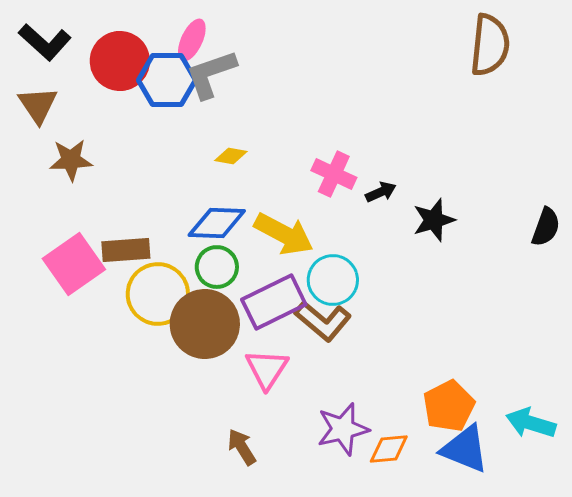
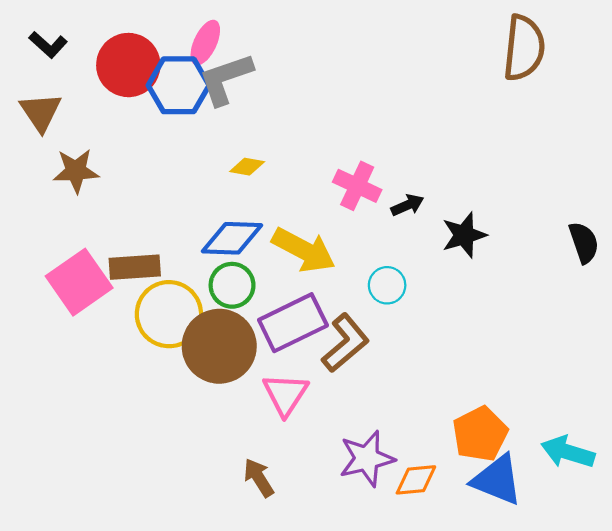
black L-shape: (45, 42) -> (48, 45), size x0.7
black semicircle: (546, 227) -> (584, 243), turned -39
cyan circle: (333, 280) -> (387, 285), moved, size x0.7
brown L-shape: (323, 321) -> (345, 343), turned -80

